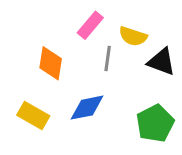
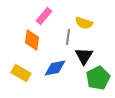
pink rectangle: (90, 25) -> (44, 16), moved
black triangle: (161, 62) -> (84, 56), moved, turned 42

